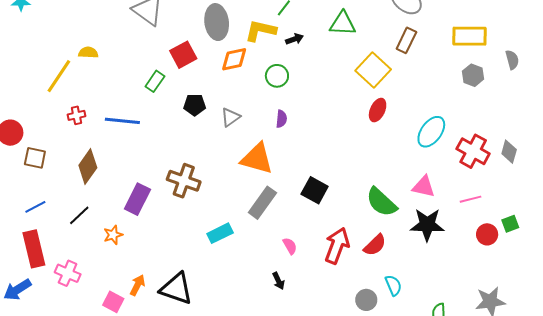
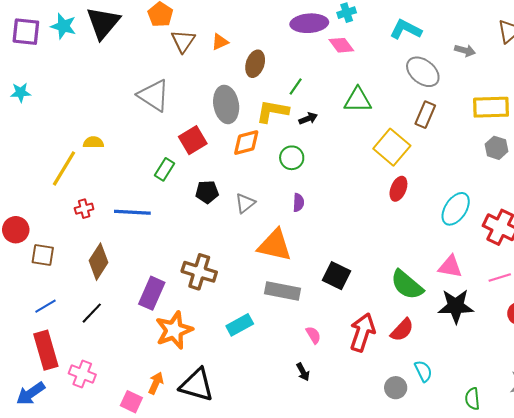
gray rectangle: (262, 203) -> (283, 291), turned 68
orange star: (113, 235) -> (174, 330), moved, size x1.8

